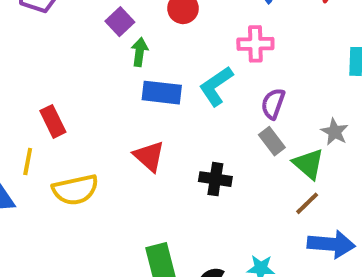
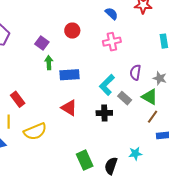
green arrow: (139, 52) -> (49, 63), moved
cyan L-shape: (216, 86) -> (107, 85), moved
purple semicircle: (273, 104) -> (135, 72), moved
gray rectangle: (272, 141) -> (125, 98), moved

